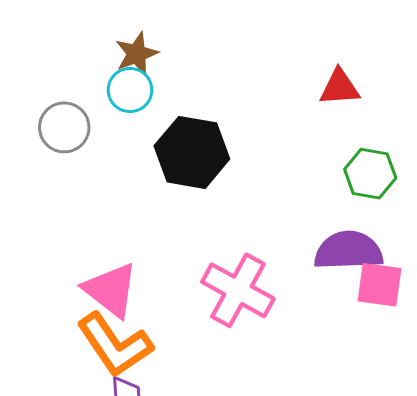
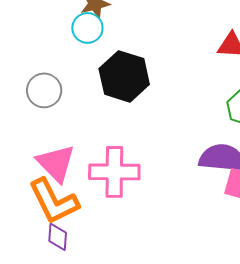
gray circle: (64, 127) -> (44, 90), moved
pink cross: (238, 290) -> (114, 172), moved, turned -36

